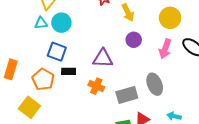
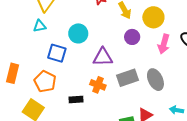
yellow circle: (170, 18) -> (153, 17), moved
cyan circle: (61, 23) -> (78, 33), moved
black rectangle: (69, 71) -> (76, 99), moved
gray rectangle: (127, 95) -> (127, 78), moved

